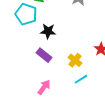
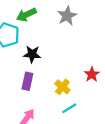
purple rectangle: (44, 55) -> (27, 81), turned 63

